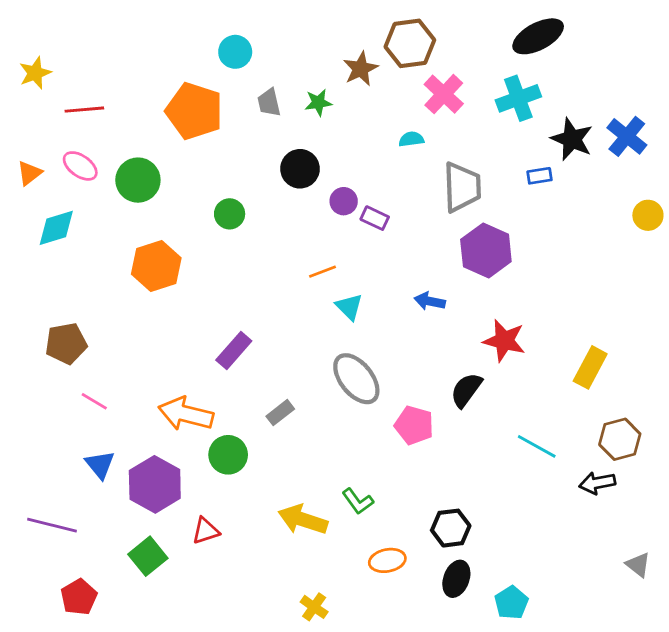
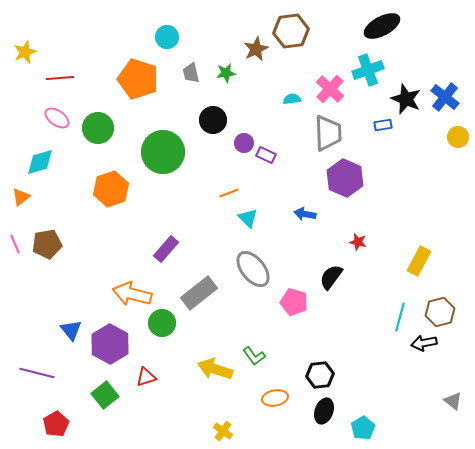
pink cross: (444, 94) -> (330, 89), moved
orange triangle: (29, 173) -> (21, 197), moved
green circle: (230, 214) -> (163, 152), size x2.0
yellow circle: (648, 215) -> (458, 137), moved
red star: (504, 341) -> (358, 242), size x0.6
pink line: (94, 401) -> (15, 244), moved, turned 36
gray rectangle: (280, 413) -> (199, 293), size x1.8
cyan line: (537, 446) -> (400, 317), moved, turned 76

